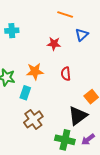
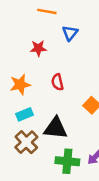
cyan rectangle: (25, 93) -> (24, 114), moved, turned 56
black triangle: (78, 116) -> (56, 128), moved, turned 50

